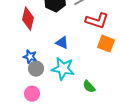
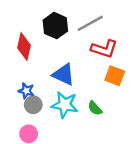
blue triangle: (62, 43) -> (64, 74), size x1.5
green semicircle: (89, 87) -> (95, 108), moved

